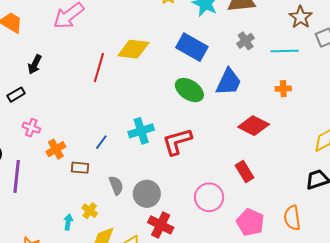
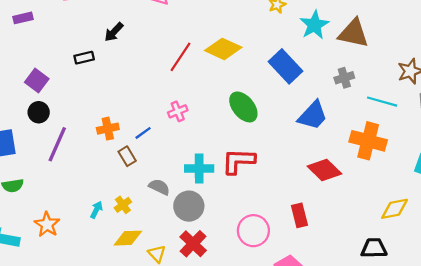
orange cross: (283, 89) -> (368, 141), size x2.0
green ellipse: (189, 90) -> (243, 107), moved
pink cross: (31, 128) -> (178, 111), moved, turned 30
cyan cross: (141, 131) -> (199, 168), moved
blue line: (101, 142) -> (143, 133), moved
brown rectangle: (80, 168) -> (127, 156), turned 36
gray semicircle: (116, 185) -> (159, 187), turned -60

